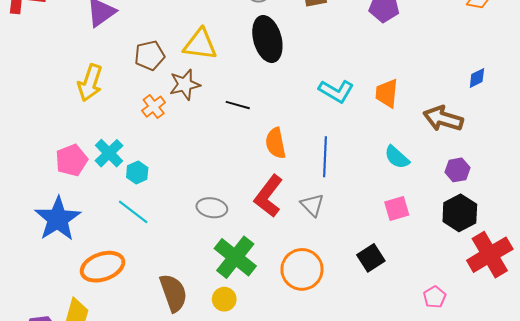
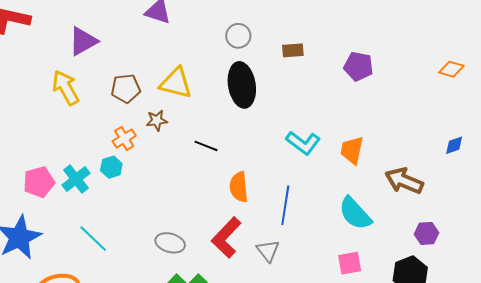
blue diamond: (477, 78) -> (454, 145), moved
yellow arrow: (90, 83) -> (66, 88), moved, turned 126
brown star: (185, 85) -> (157, 120), size x0.7
cyan semicircle: (397, 157) -> (355, 213), size x1.4
purple hexagon: (457, 170) -> (427, 233), moved
cyan hexagon: (137, 173) -> (111, 167), moved

